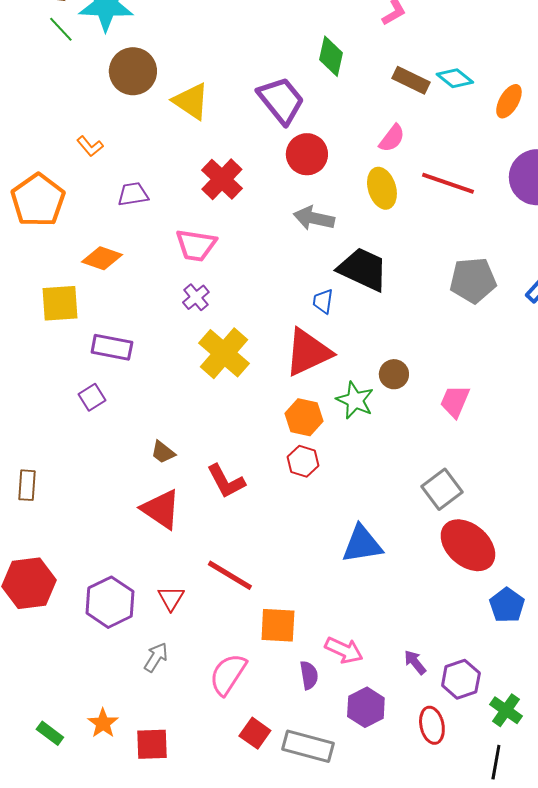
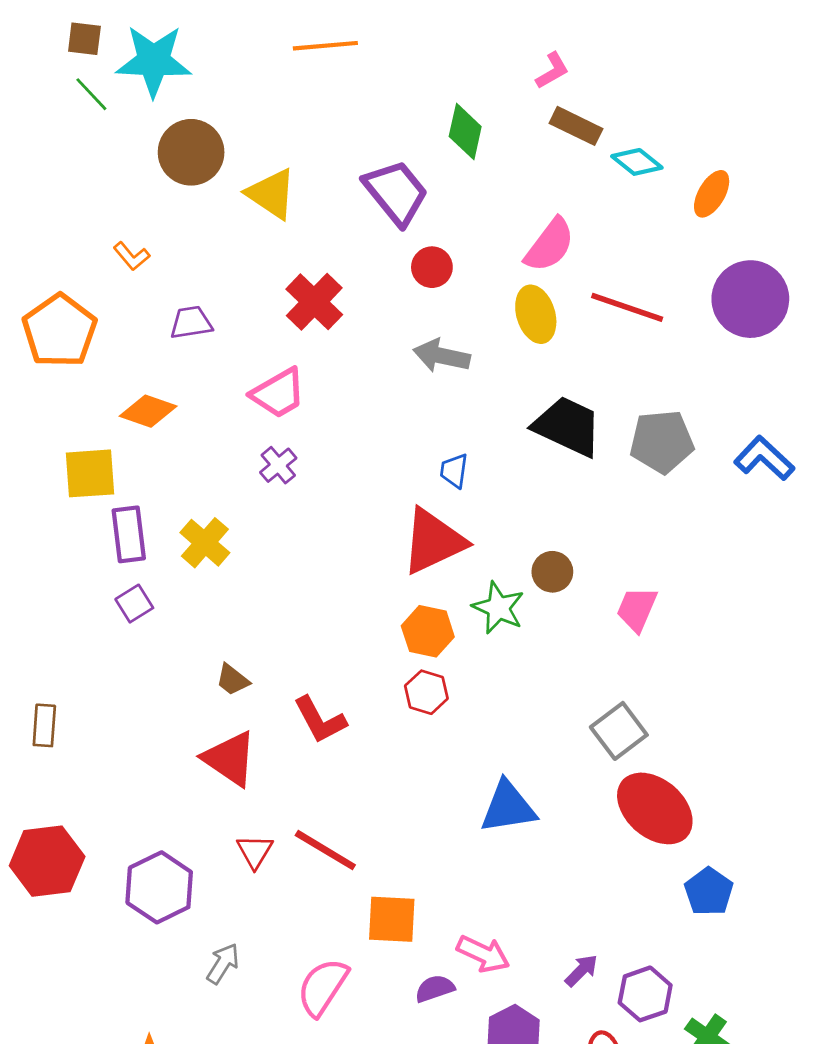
brown rectangle: (411, 80) -> (576, 126), moved
pink semicircle: (392, 138) -> (550, 245), size x1.4
red circle: (307, 154) -> (432, 267), size x0.7
pink trapezoid: (196, 245) -> (278, 393), turned -39
black trapezoid: (363, 269) -> (568, 426), moved
purple rectangle: (112, 347) -> (129, 534), moved, turned 72
yellow cross: (224, 353) -> (205, 543), moved, size x0.7
red triangle: (171, 598) -> (255, 851), moved
purple arrow: (415, 662) -> (581, 970), turned 84
purple semicircle: (309, 675) -> (435, 988), turned -100

